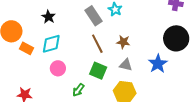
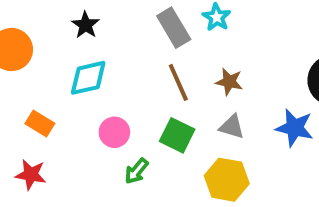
orange rectangle: (27, 48) -> (40, 124), moved
blue star: (158, 64) -> (295, 128), turned -30
pink circle: (58, 68) -> (114, 132), moved

